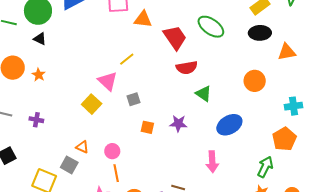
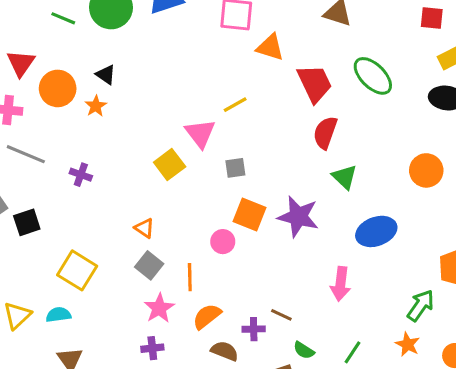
black triangle: (40, 39) -> (106, 75), moved
red semicircle: (187, 68) -> (325, 133), turned 110
purple star: (178, 123) -> (298, 217), size x1.5
orange square: (147, 127) -> (250, 215), size x1.5
pink circle: (112, 151) -> (223, 242), moved
gray square: (69, 165) -> (149, 265), moved

